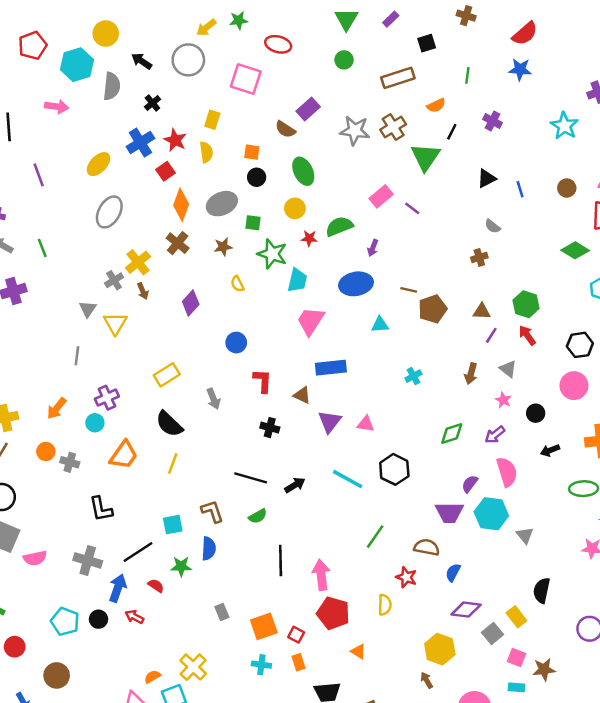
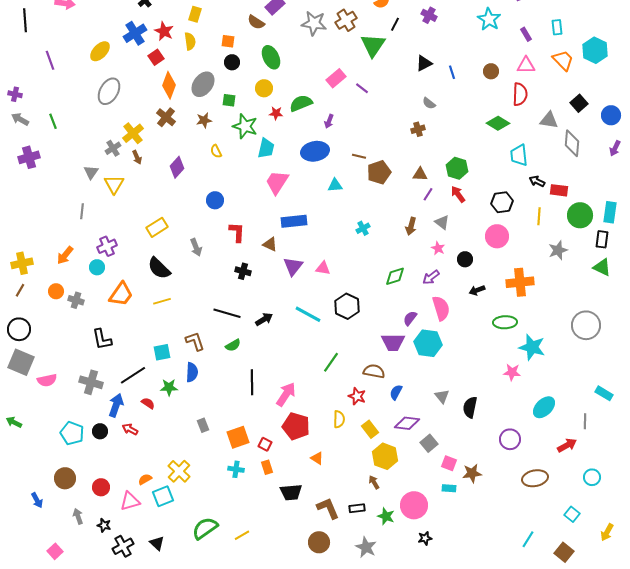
gray ellipse: (222, 204) -> (203, 84), turned -30
yellow line: (173, 463) -> (162, 301), turned 54
gray triangle: (525, 535) -> (442, 396), moved
pink arrow: (321, 575) -> (286, 394), turned 40
yellow rectangle: (516, 617) -> (370, 429), moved
red circle: (15, 647) -> (101, 487), moved

